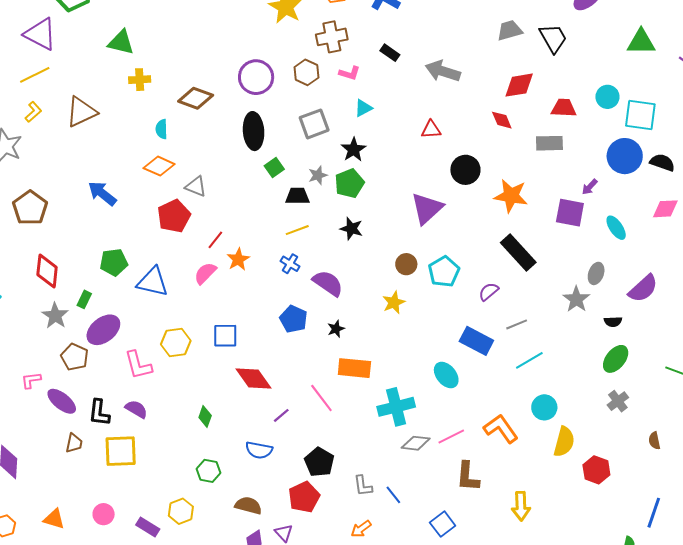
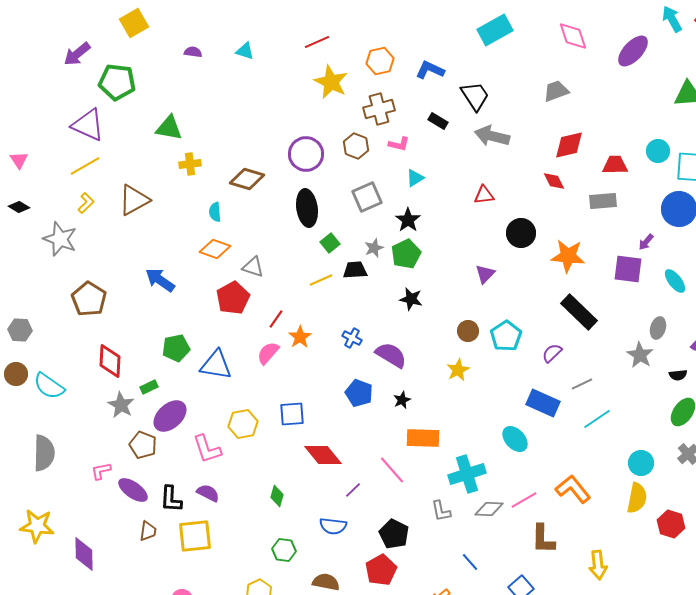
black trapezoid: (553, 38) -> (475, 96), moved
purple triangle: (427, 208) -> (485, 274), size x0.6
yellow line: (297, 230) -> (321, 280), moved
green rectangle: (84, 299) -> (149, 387), turned 42
cyan circle: (544, 407) -> (641, 463), moved
gray L-shape: (363, 486) -> (441, 511), moved

